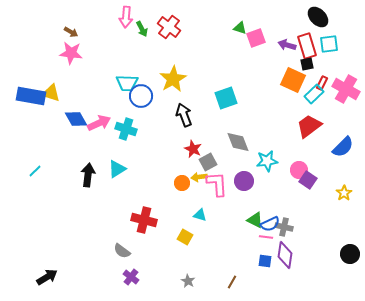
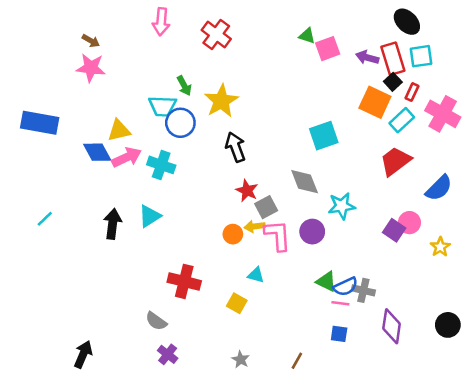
green arrow: (142, 29) -> (184, 86), moved
black square: (307, 64) -> (393, 82), turned -32
red rectangle: (322, 83) -> (412, 92), moved
yellow triangle: (51, 93) -> (119, 130), moved, turned -30
cyan square: (226, 98) -> (324, 136), moved
pink circle: (299, 170) -> (409, 223), moved
purple diamond: (285, 255) -> (392, 326), moved
black arrow: (47, 277) -> (83, 354), moved, turned -35

